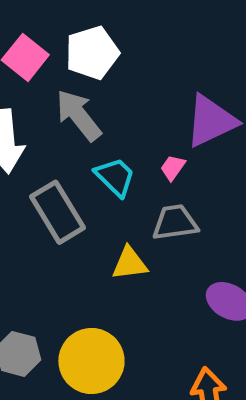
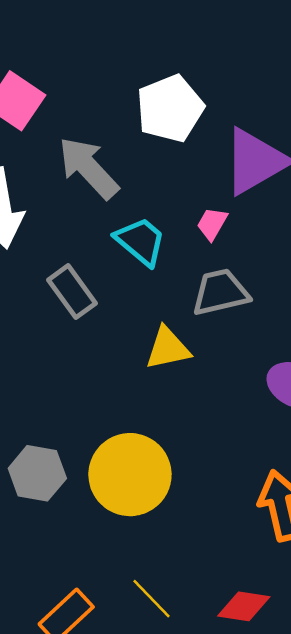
white pentagon: (92, 53) -> (170, 108), moved
gray rectangle: (57, 212) -> (72, 292), size x0.7

